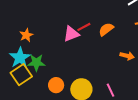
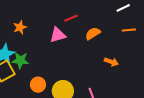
red line: (84, 27) -> (71, 18), moved
orange star: (26, 35) -> (20, 27), moved

